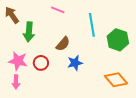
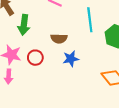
brown semicircle: (63, 44) -> (59, 39), turned 49

